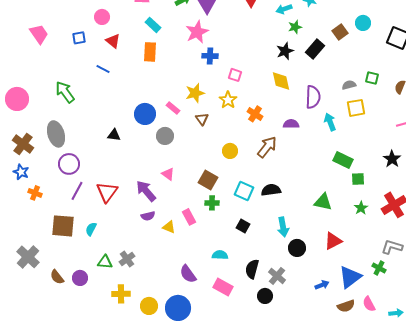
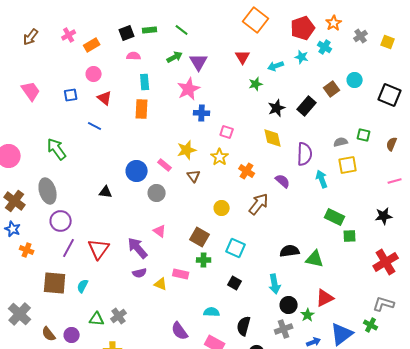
cyan rectangle: (153, 25) -> (145, 82), turned 42
green star: (295, 27) -> (256, 84), moved
purple semicircle: (291, 124) -> (283, 181), turned 42
black star: (392, 159) -> (384, 216), turned 30
black semicircle: (271, 190) -> (290, 251), moved
green star: (361, 208) -> (308, 315), moved
pink rectangle: (189, 217) -> (181, 274), turned -49
gray cross: (277, 276) -> (284, 329), moved, turned 30

